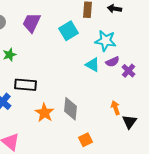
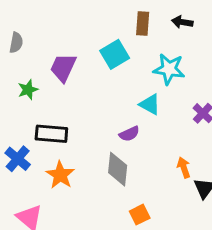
purple trapezoid: (32, 23) -> (63, 68), moved
purple semicircle: (112, 62) -> (129, 134), moved
orange star: (44, 113) -> (60, 175), moved

